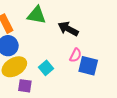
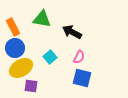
blue square: (88, 66) -> (82, 78), moved
cyan square: (46, 68) -> (50, 57), moved

